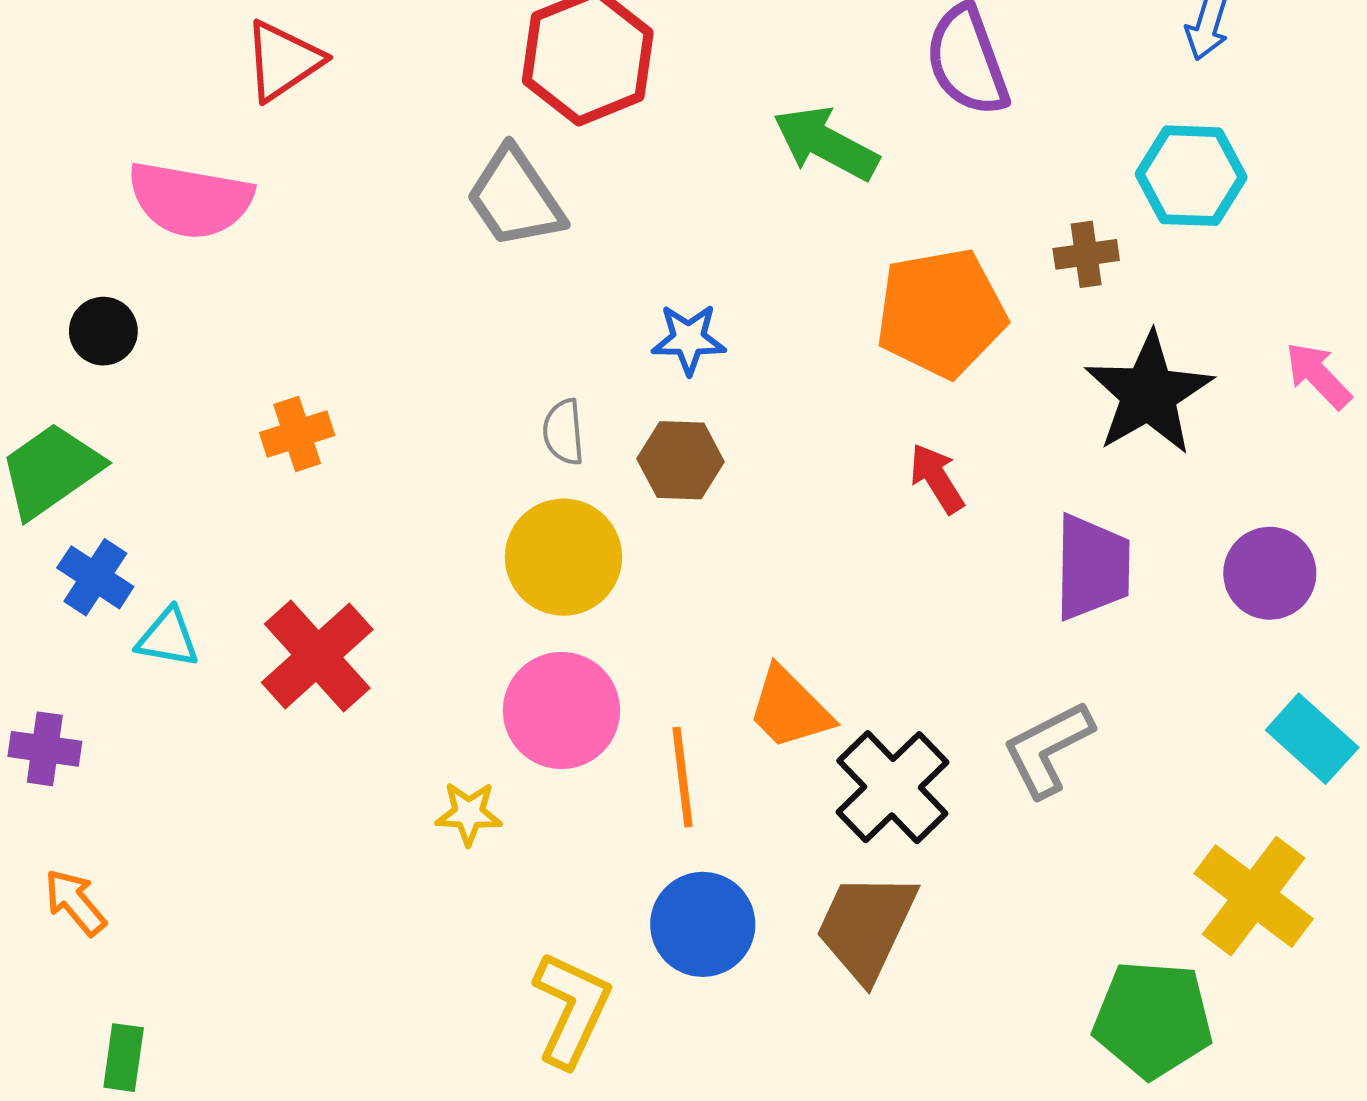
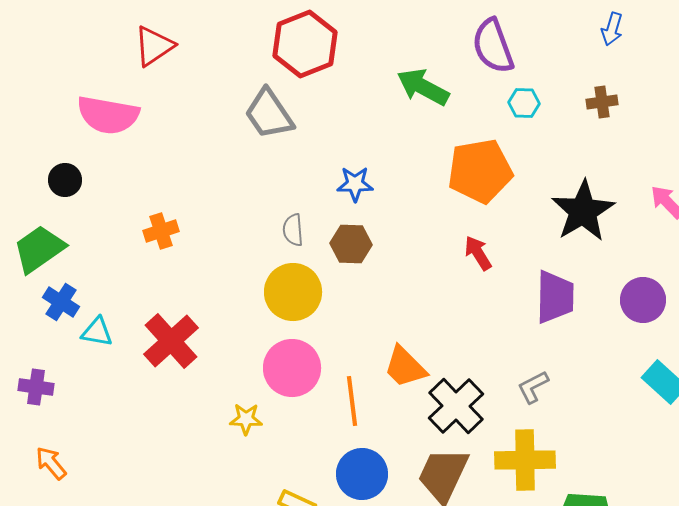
cyan hexagon: (1191, 176) -> (524, 103), moved, size x0.6
brown cross: (1086, 254) -> (602, 102), moved
gray L-shape: (1048, 749) -> (533, 387), size x0.7
yellow cross: (1254, 896) -> (525, 460), moved, turned -38

